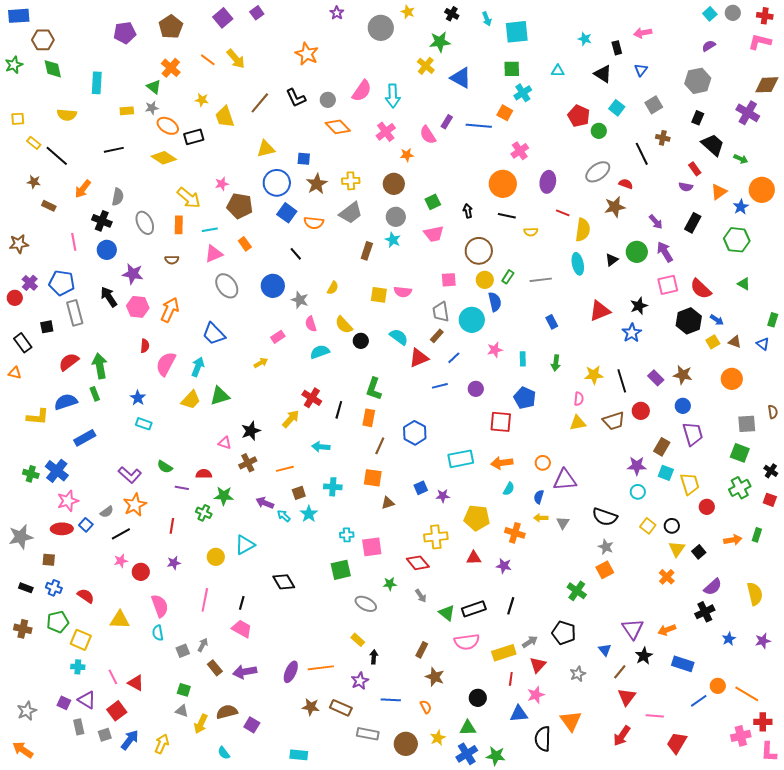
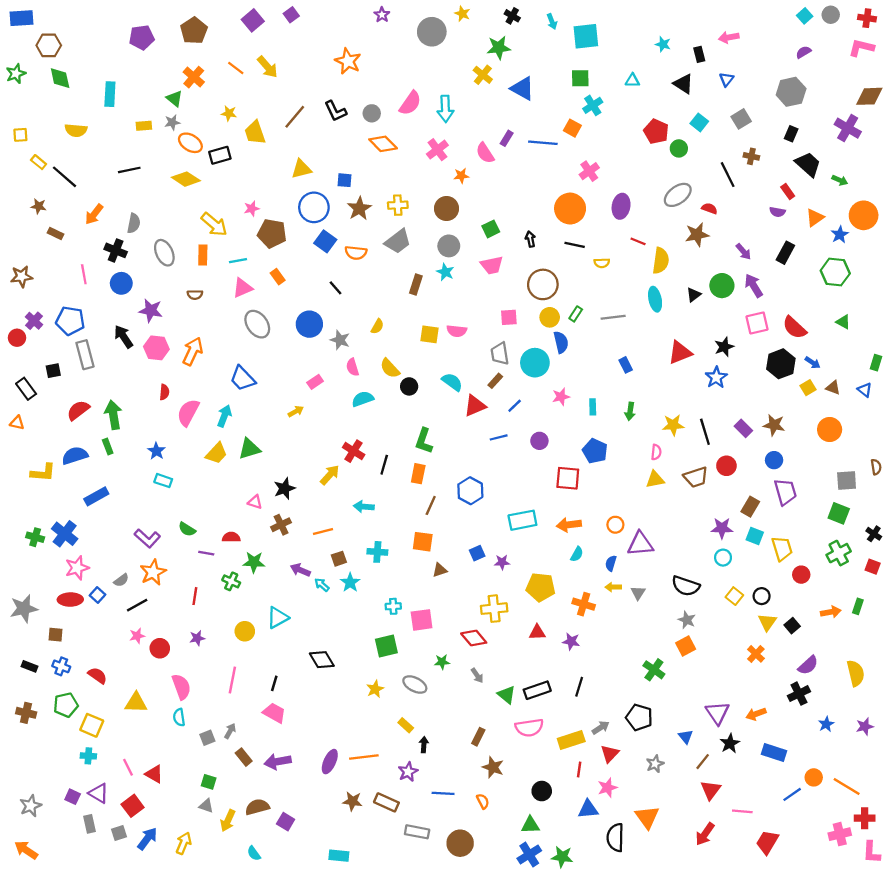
yellow star: (438, 738) -> (375, 689), moved

